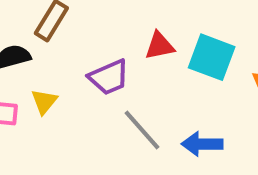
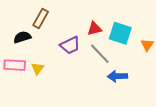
yellow triangle: (44, 102) -> (38, 69), moved
gray line: (142, 130) -> (100, 54), moved

